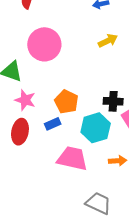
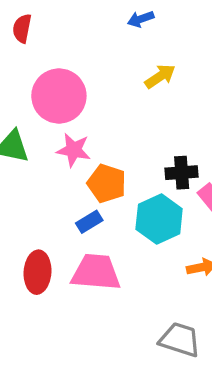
pink star: (25, 100) -> (74, 150), moved
red ellipse: (20, 132) -> (38, 272), moved
pink trapezoid: (72, 158) -> (96, 272), moved

